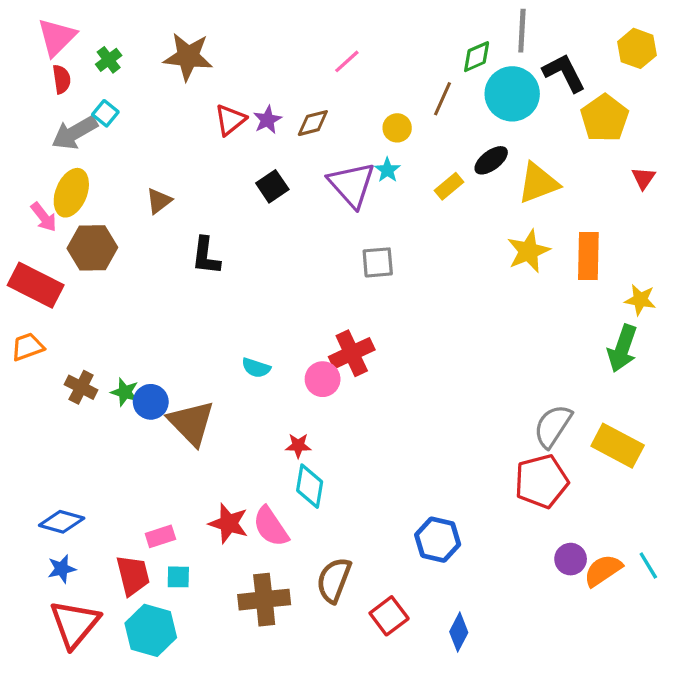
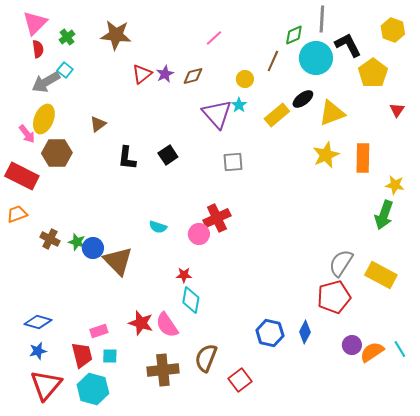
black square: (272, 186) -> (168, 155), moved
yellow rectangle: (449, 186) -> (277, 115), size x1.4
blue diamond: (459, 632) -> (305, 332), moved

